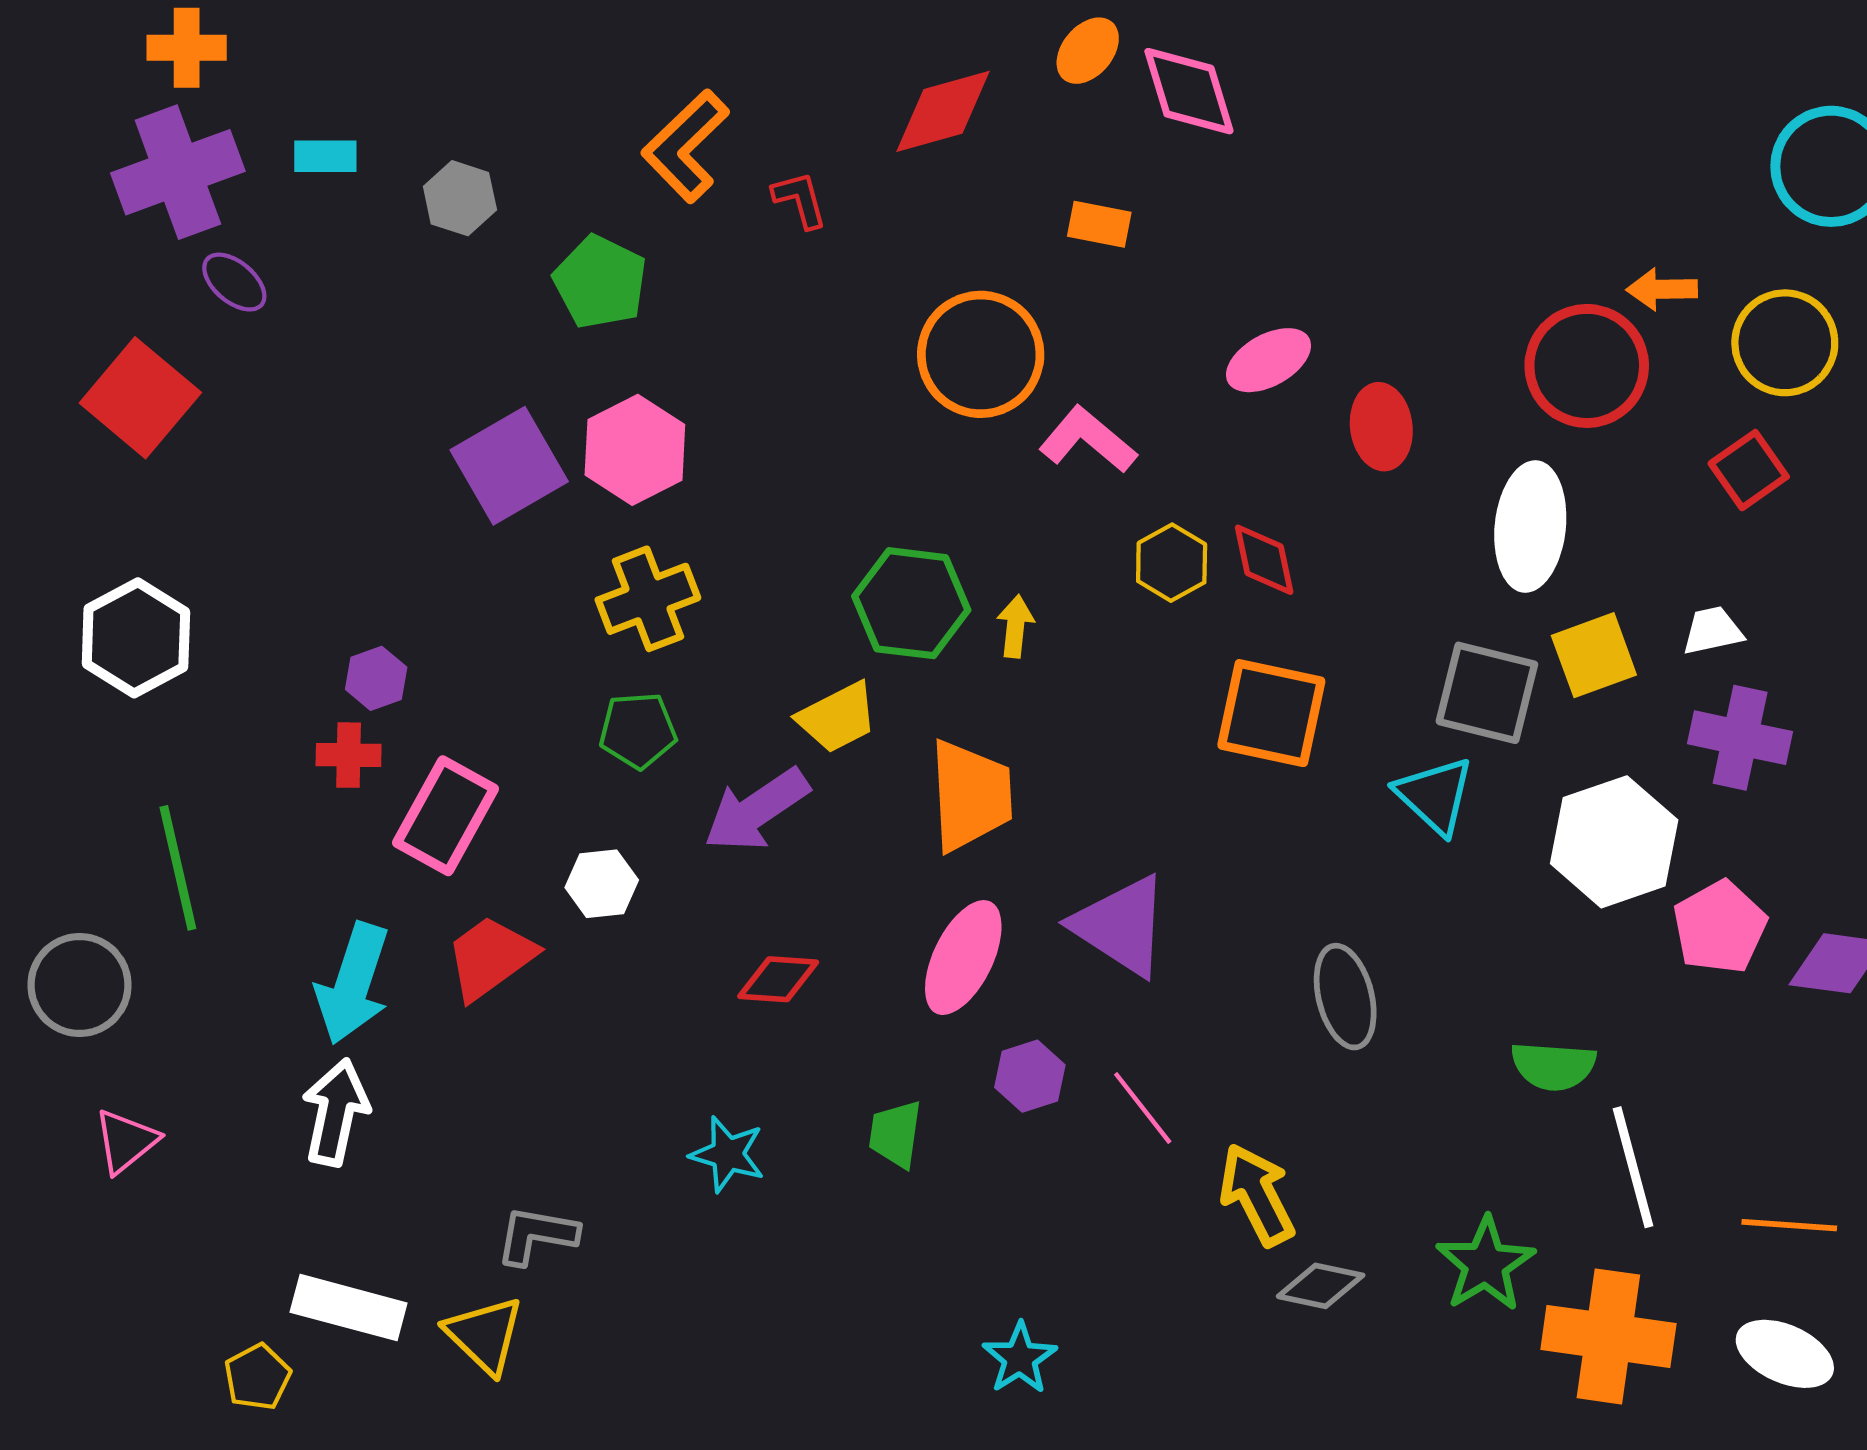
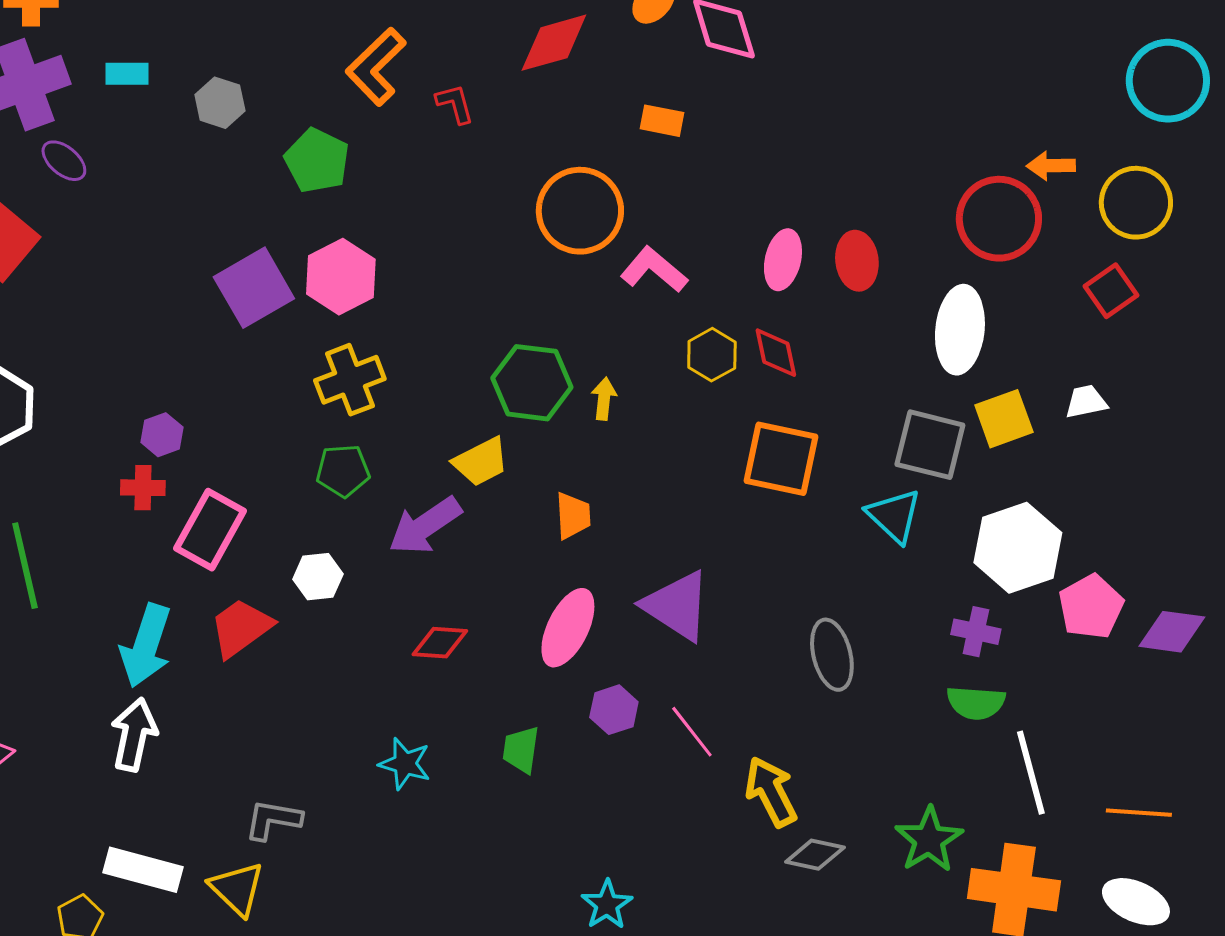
pink ellipse: (1268, 360) -> (783, 260), moved, turned -48
purple cross: (1740, 738) -> (976, 632), moved, size x0.7
orange trapezoid: (971, 796) -> (573, 516), size x0.6

